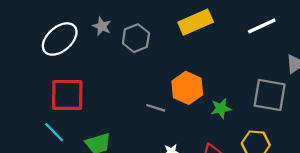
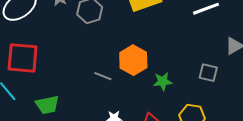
gray square: (270, 95) -> (208, 73), size x0.6

